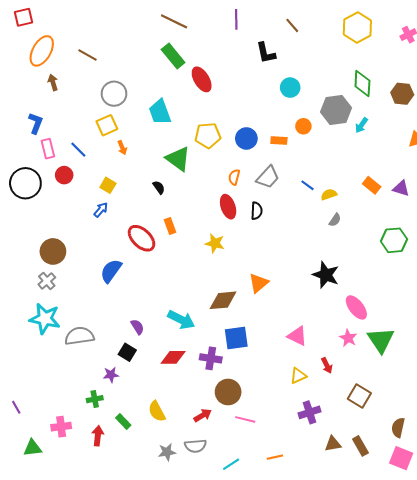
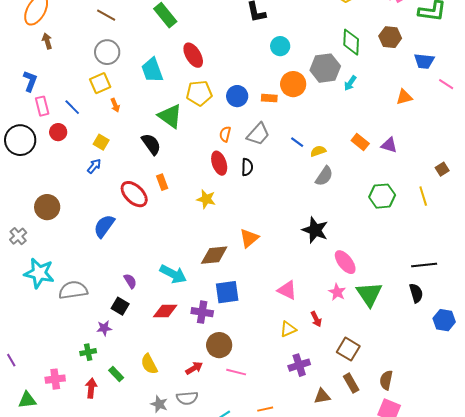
brown line: (88, 55) -> (106, 15), moved
red ellipse: (202, 79) -> (193, 55), moved
brown hexagon: (402, 94) -> (390, 37), moved
orange circle: (303, 126) -> (293, 84), size x1.6
black semicircle: (159, 187) -> (151, 144), size x1.6
gray semicircle: (335, 220) -> (324, 176), size x1.5
gray cross: (47, 281) -> (18, 236), moved
brown rectangle: (360, 446) -> (351, 383), moved
gray star: (167, 452) -> (159, 404), turned 30

